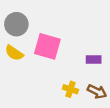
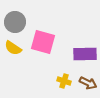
purple rectangle: (94, 60) -> (85, 54), size x1.6

